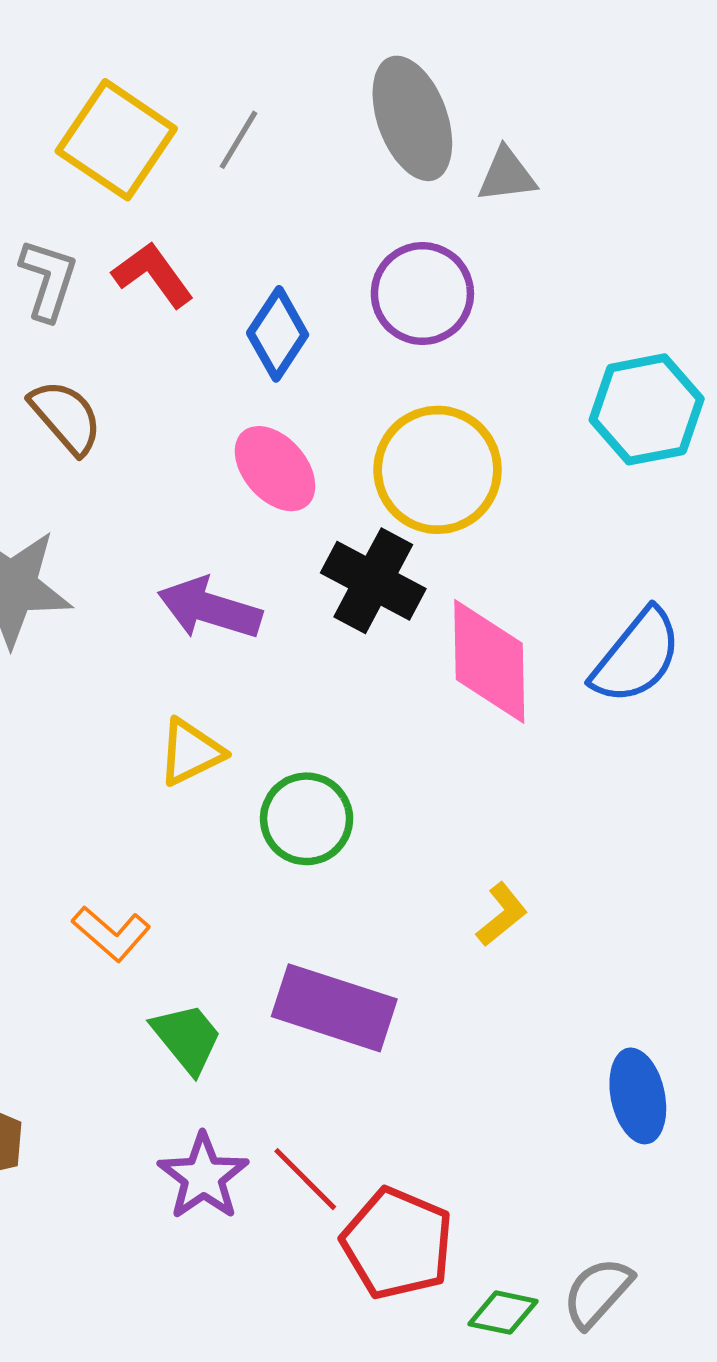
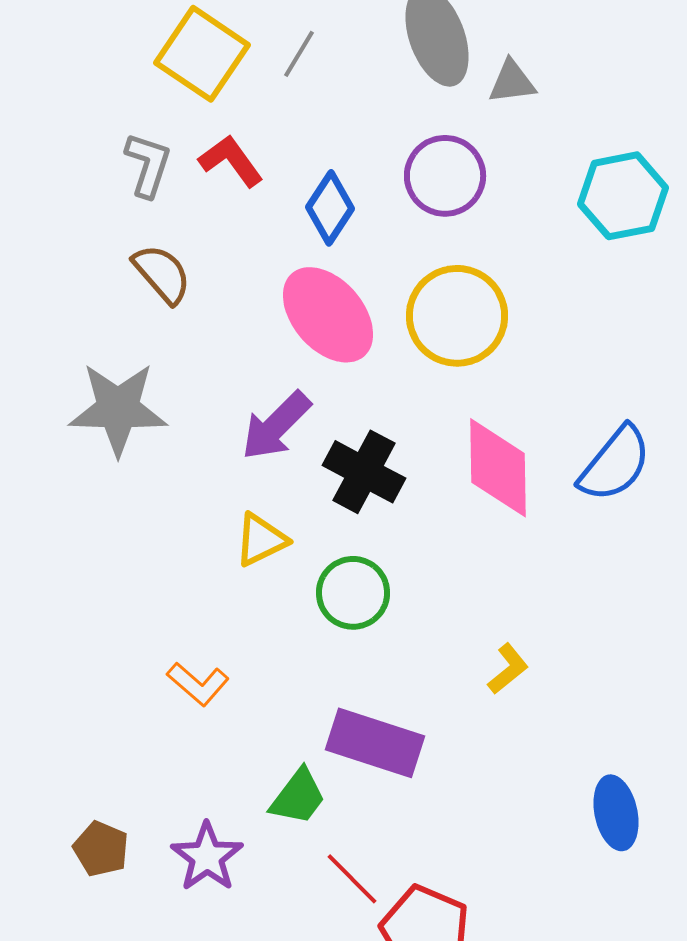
cyan hexagon: (647, 409) -> (623, 196), moved
pink ellipse: (275, 469) -> (328, 315), size x1.4
black cross: (373, 581) -> (364, 472), moved
purple arrow: (210, 608) -> (276, 426), turned -62
green trapezoid: (187, 1038) -> (298, 797), moved, turned 76
purple star: (203, 1177) -> (207, 857), moved

